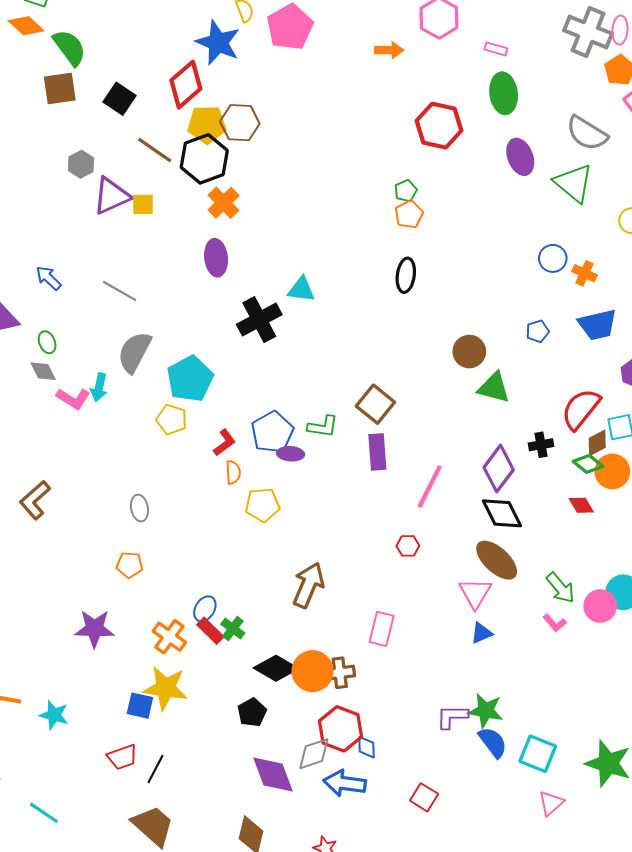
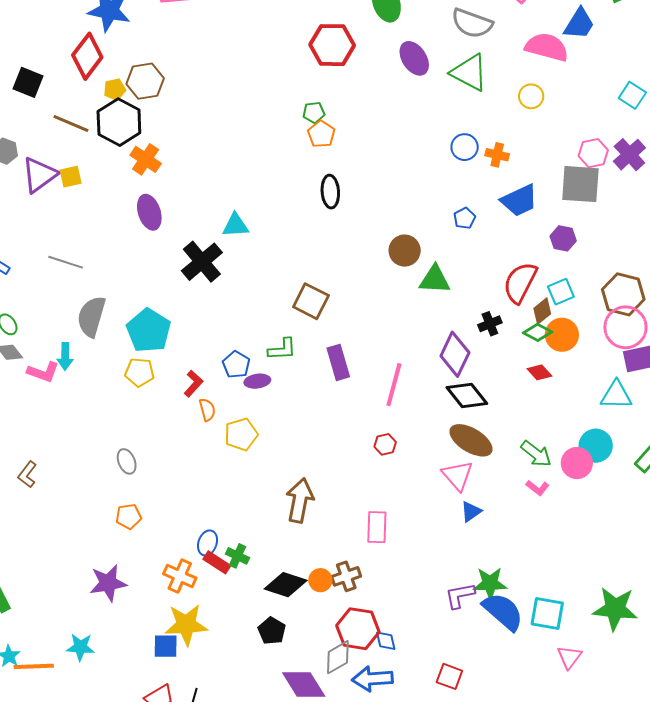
yellow pentagon: (207, 124) -> (115, 89), size x0.6
green pentagon: (406, 191) -> (314, 113), turned 30
brown square: (375, 404) -> (311, 301), moved
blue pentagon: (272, 432) -> (236, 365), size x0.7
brown L-shape: (35, 500) -> (27, 474), size x0.7
orange circle: (313, 671) -> (320, 580), size x0.6
cyan star: (54, 715) -> (80, 647), moved
blue semicircle: (493, 742) -> (503, 612), size x1.4

